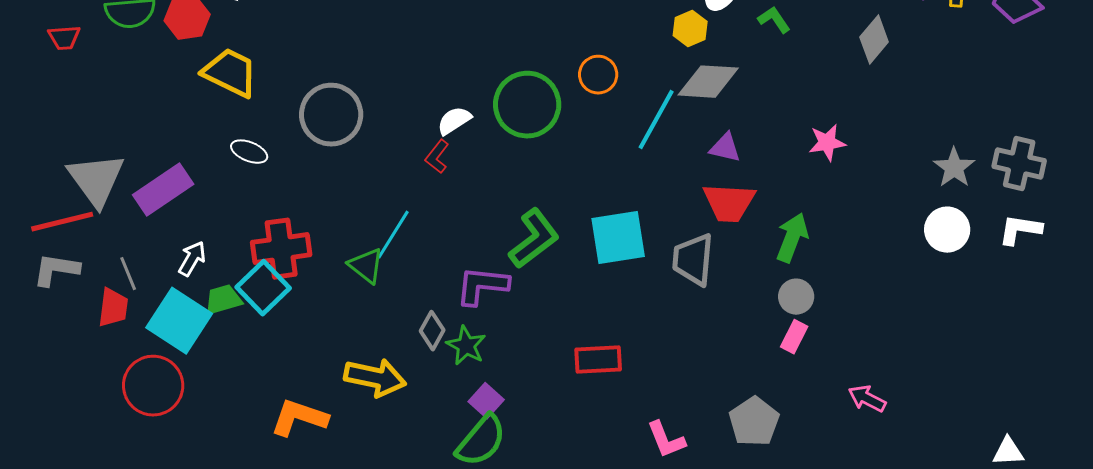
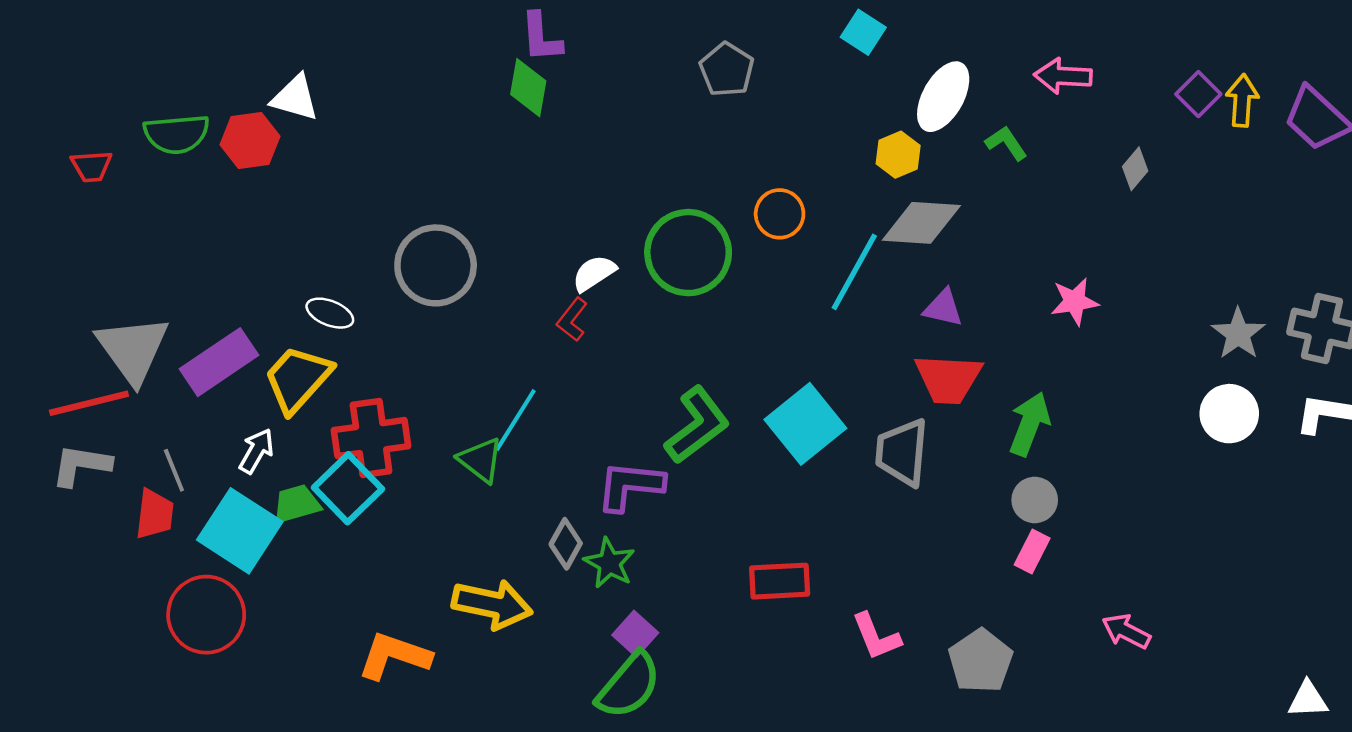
gray diamond: (874, 40) -> (1135, 169), size x0.7
yellow trapezoid: (230, 73) -> (298, 379), moved, turned -74
cyan square: (618, 238) -> (805, 424), turned -30
pink L-shape: (666, 440) -> (876, 637), moved

